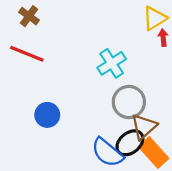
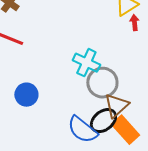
cyan cross: (112, 63) -> (86, 63), moved, turned -32

